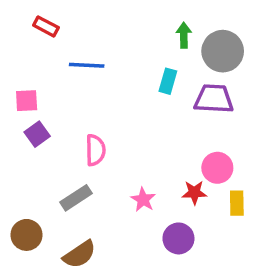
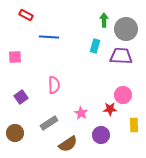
purple square: (37, 134) -> (21, 97), moved
gray rectangle: (76, 198) -> (49, 123), moved
yellow rectangle: (237, 203) -> (134, 125), moved
brown semicircle: (80, 254) -> (68, 144), moved

